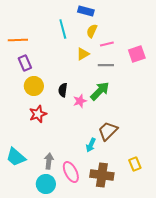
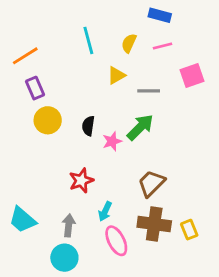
blue rectangle: (86, 11) -> (160, 15), moved
orange line: (18, 40) -> (25, 56), turned -30
pink line: (107, 44) -> (163, 46), moved
red star: (38, 114) -> (81, 181), moved
cyan arrow: (91, 145) -> (105, 211), moved
pink ellipse: (71, 172) -> (116, 241), moved
brown cross: (102, 175) -> (154, 224), moved

